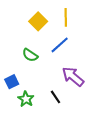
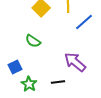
blue line: (60, 45) -> (84, 22), moved
black line: (56, 97) -> (58, 82), turned -64

